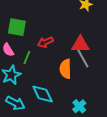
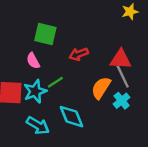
green line: (27, 57) -> (55, 82), moved, turned 32
orange semicircle: (65, 69) -> (101, 88), turned 30
cyan cross: (79, 106) -> (122, 101), moved

